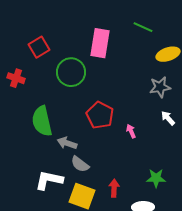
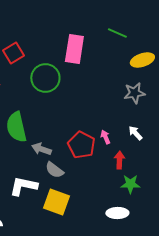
red pentagon: (100, 115) -> (81, 145), moved
white arrow: (168, 118) -> (135, 133), moved
red arrow: (114, 188) -> (119, 160), moved

